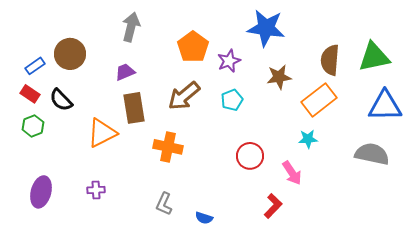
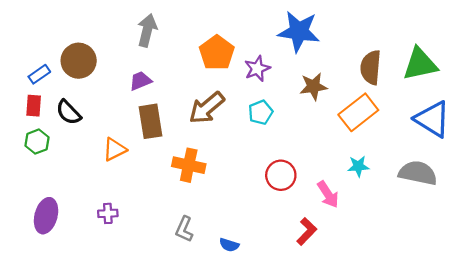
red rectangle: (30, 94) -> (34, 106), turned 60
blue triangle: (385, 106) -> (432, 119), turned 33
orange triangle: (102, 133) -> (115, 149), size x0.7
cyan star: (308, 139) -> (358, 166), moved

